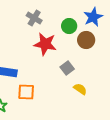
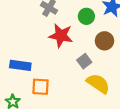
brown circle: (86, 40) -> (105, 41), moved
yellow semicircle: (80, 89) -> (98, 84), size x1.6

